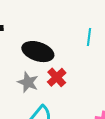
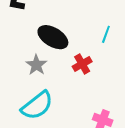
red cross: (57, 77) -> (82, 64), moved

